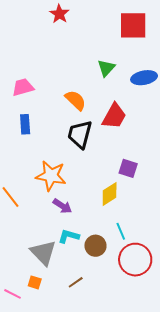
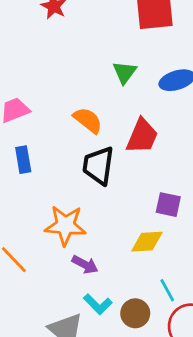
yellow diamond: (110, 194) -> (147, 242), turned 35
cyan L-shape: (69, 236) -> (98, 304), turned -145

